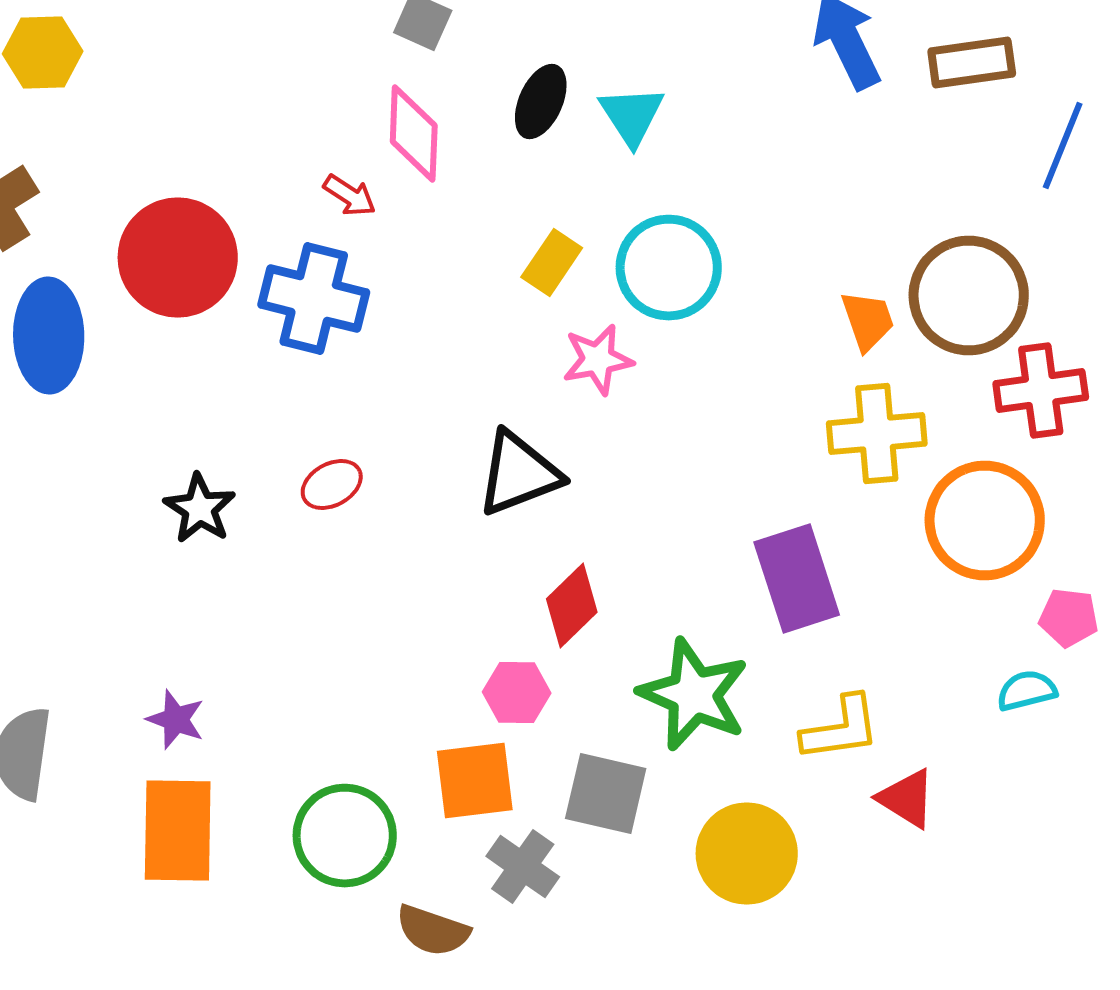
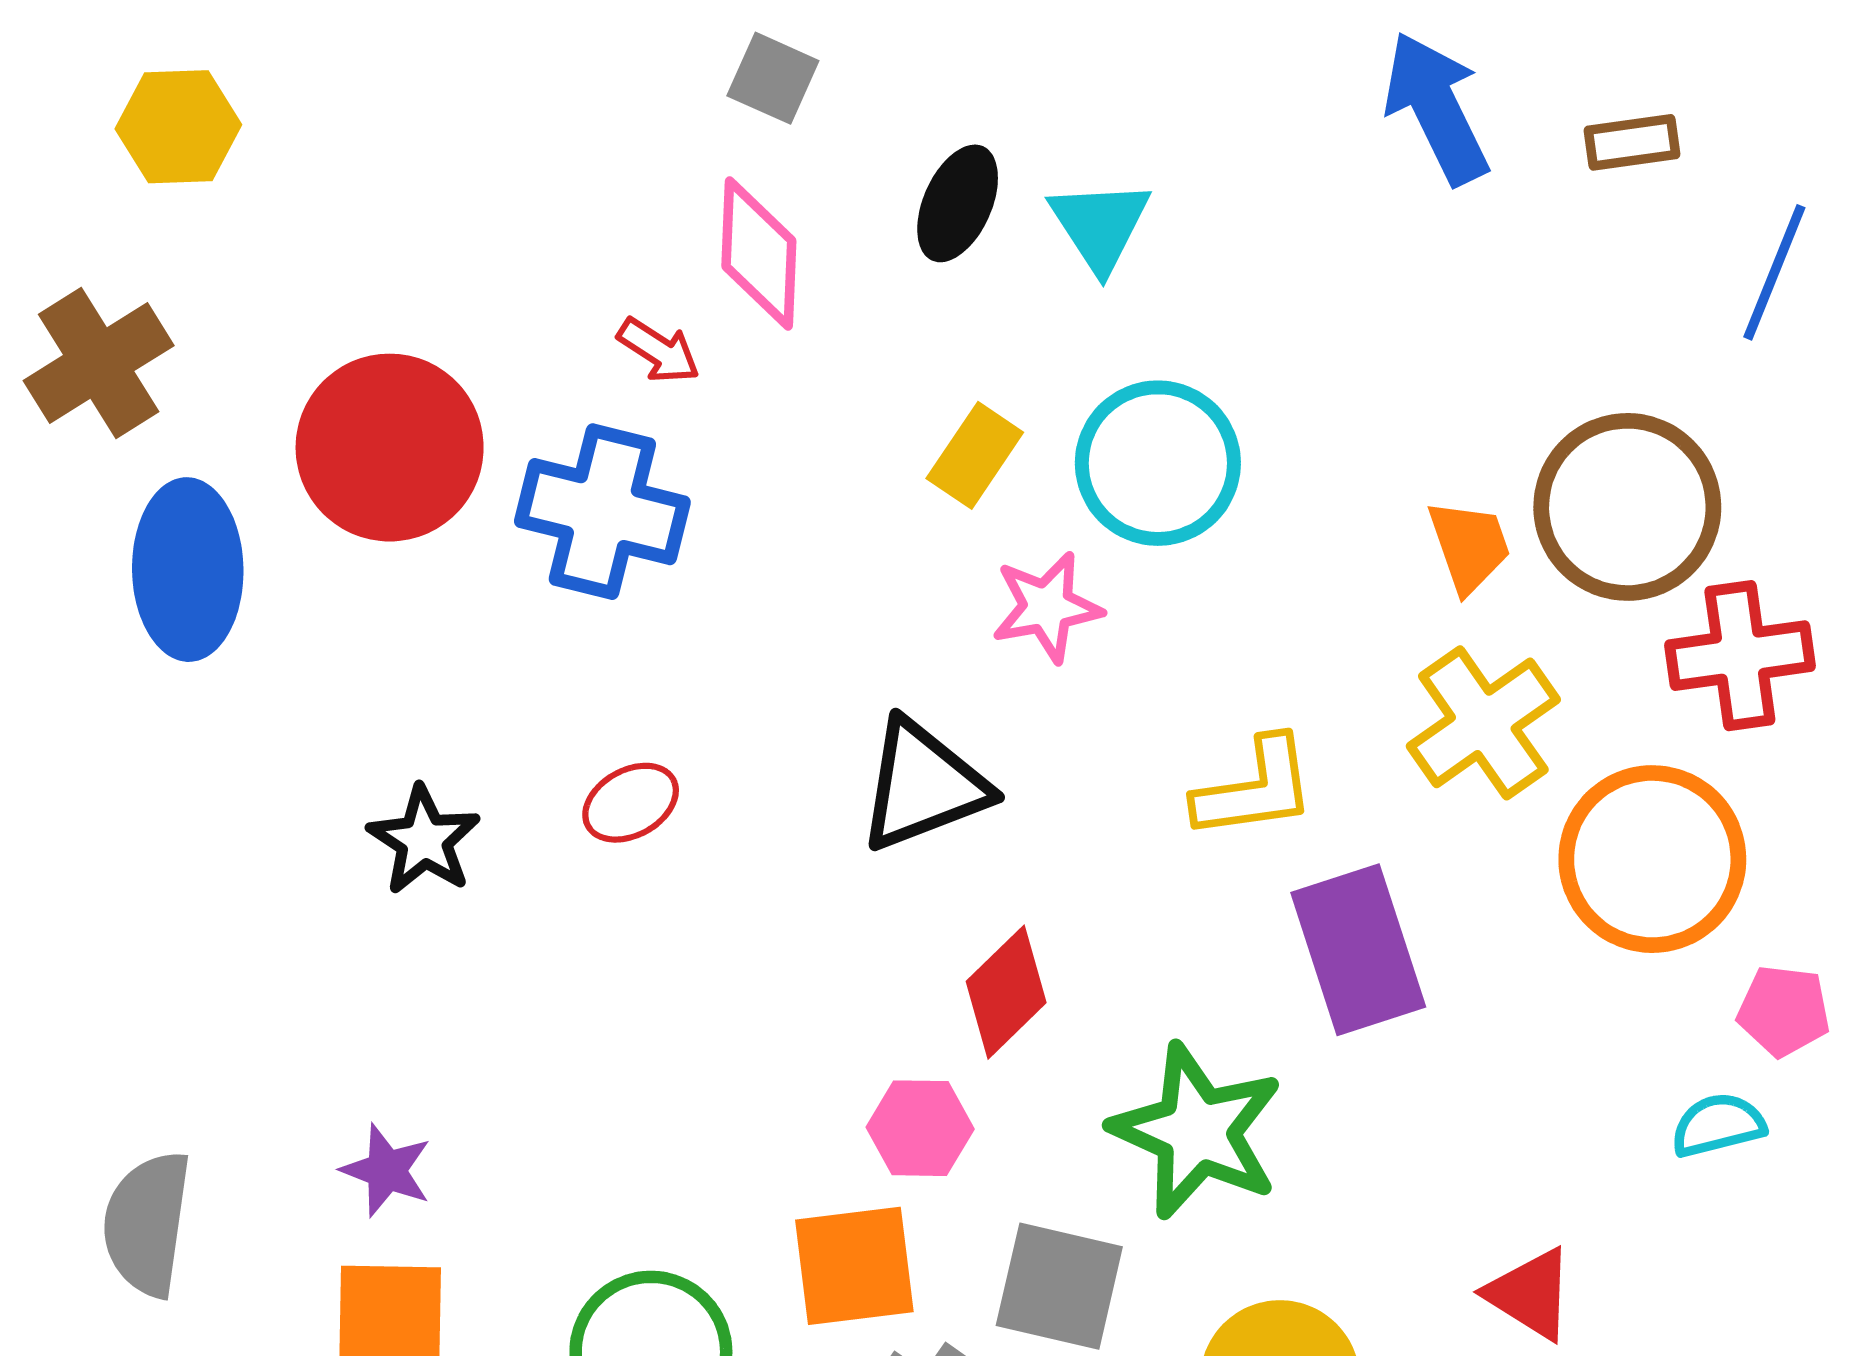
brown rectangle: (972, 62) -> (1632, 142), size x0.7
yellow cross: (877, 434) -> (1483, 723), turned -30
yellow L-shape: (841, 728) -> (1255, 789), moved

